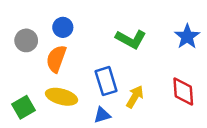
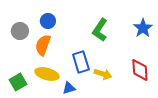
green L-shape: (131, 39) -> (100, 30), turned 95
yellow arrow: (135, 97) -> (103, 74), turned 78
blue triangle: (102, 115) -> (69, 88), moved

